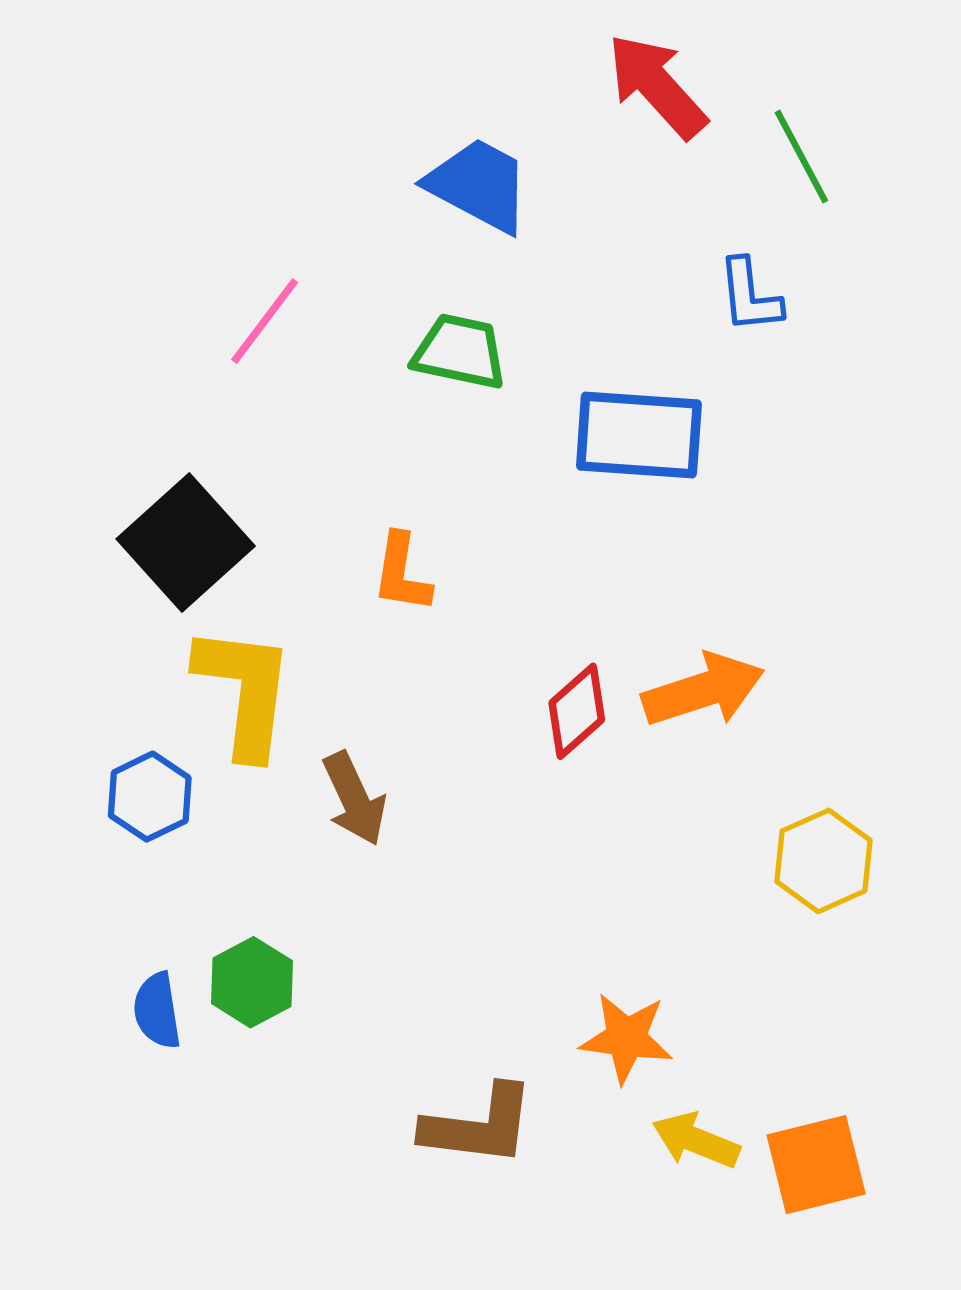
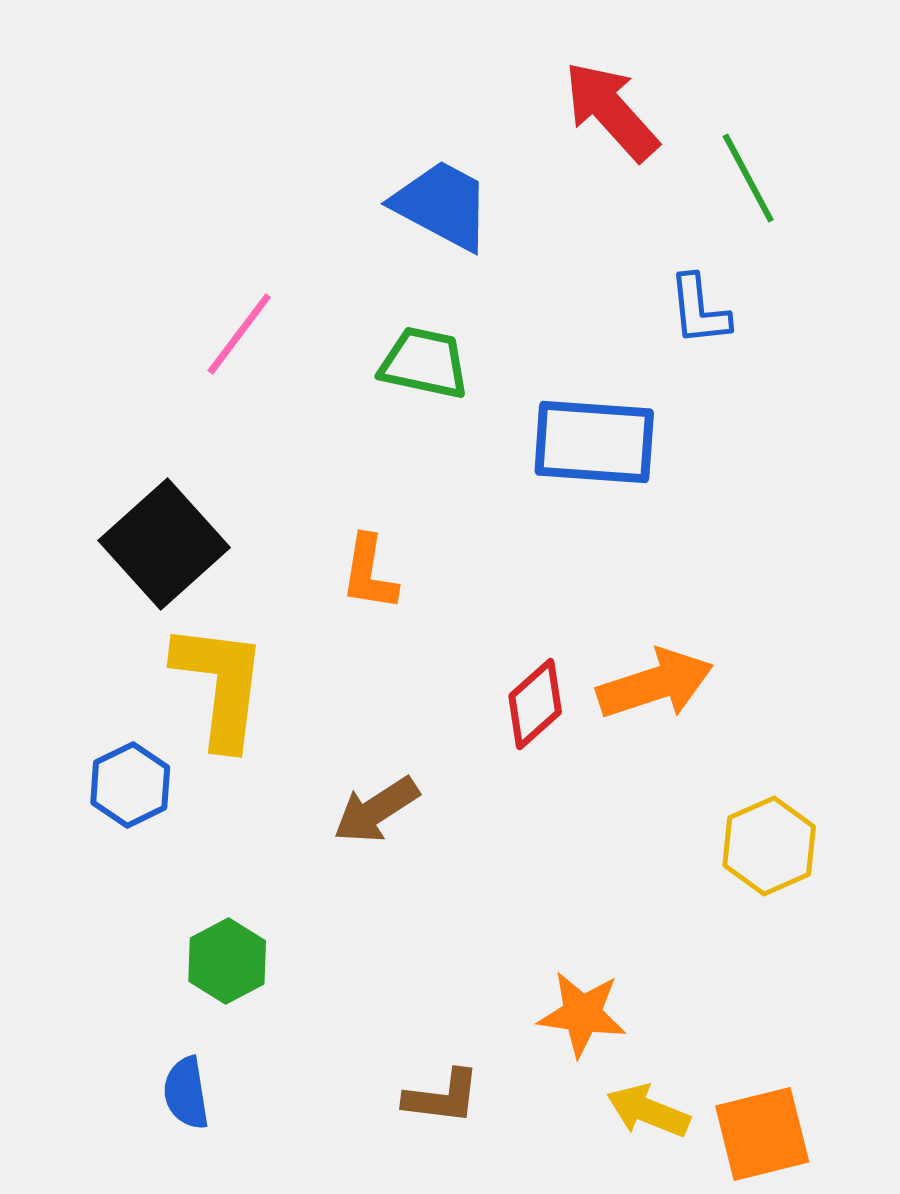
brown arrow: (354, 799) -> (376, 810), moved, turned 82
blue semicircle: (157, 1011) -> (186, 1093), moved
brown L-shape: (479, 1126) -> (442, 1097), size x0.7

